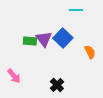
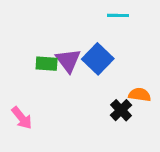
orange semicircle: (90, 52) -> (140, 95), moved, turned -56
black cross: (57, 85) -> (121, 110), moved

